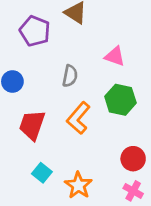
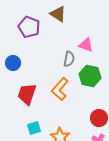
gray semicircle: (70, 76) -> (69, 59), moved
cyan square: (42, 173) -> (34, 128), turned 32

